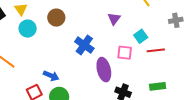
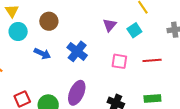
cyan square: (141, 36) -> (134, 30), moved
purple ellipse: (104, 70) -> (77, 93), moved, turned 35
blue arrow: (51, 76) -> (42, 54), moved

